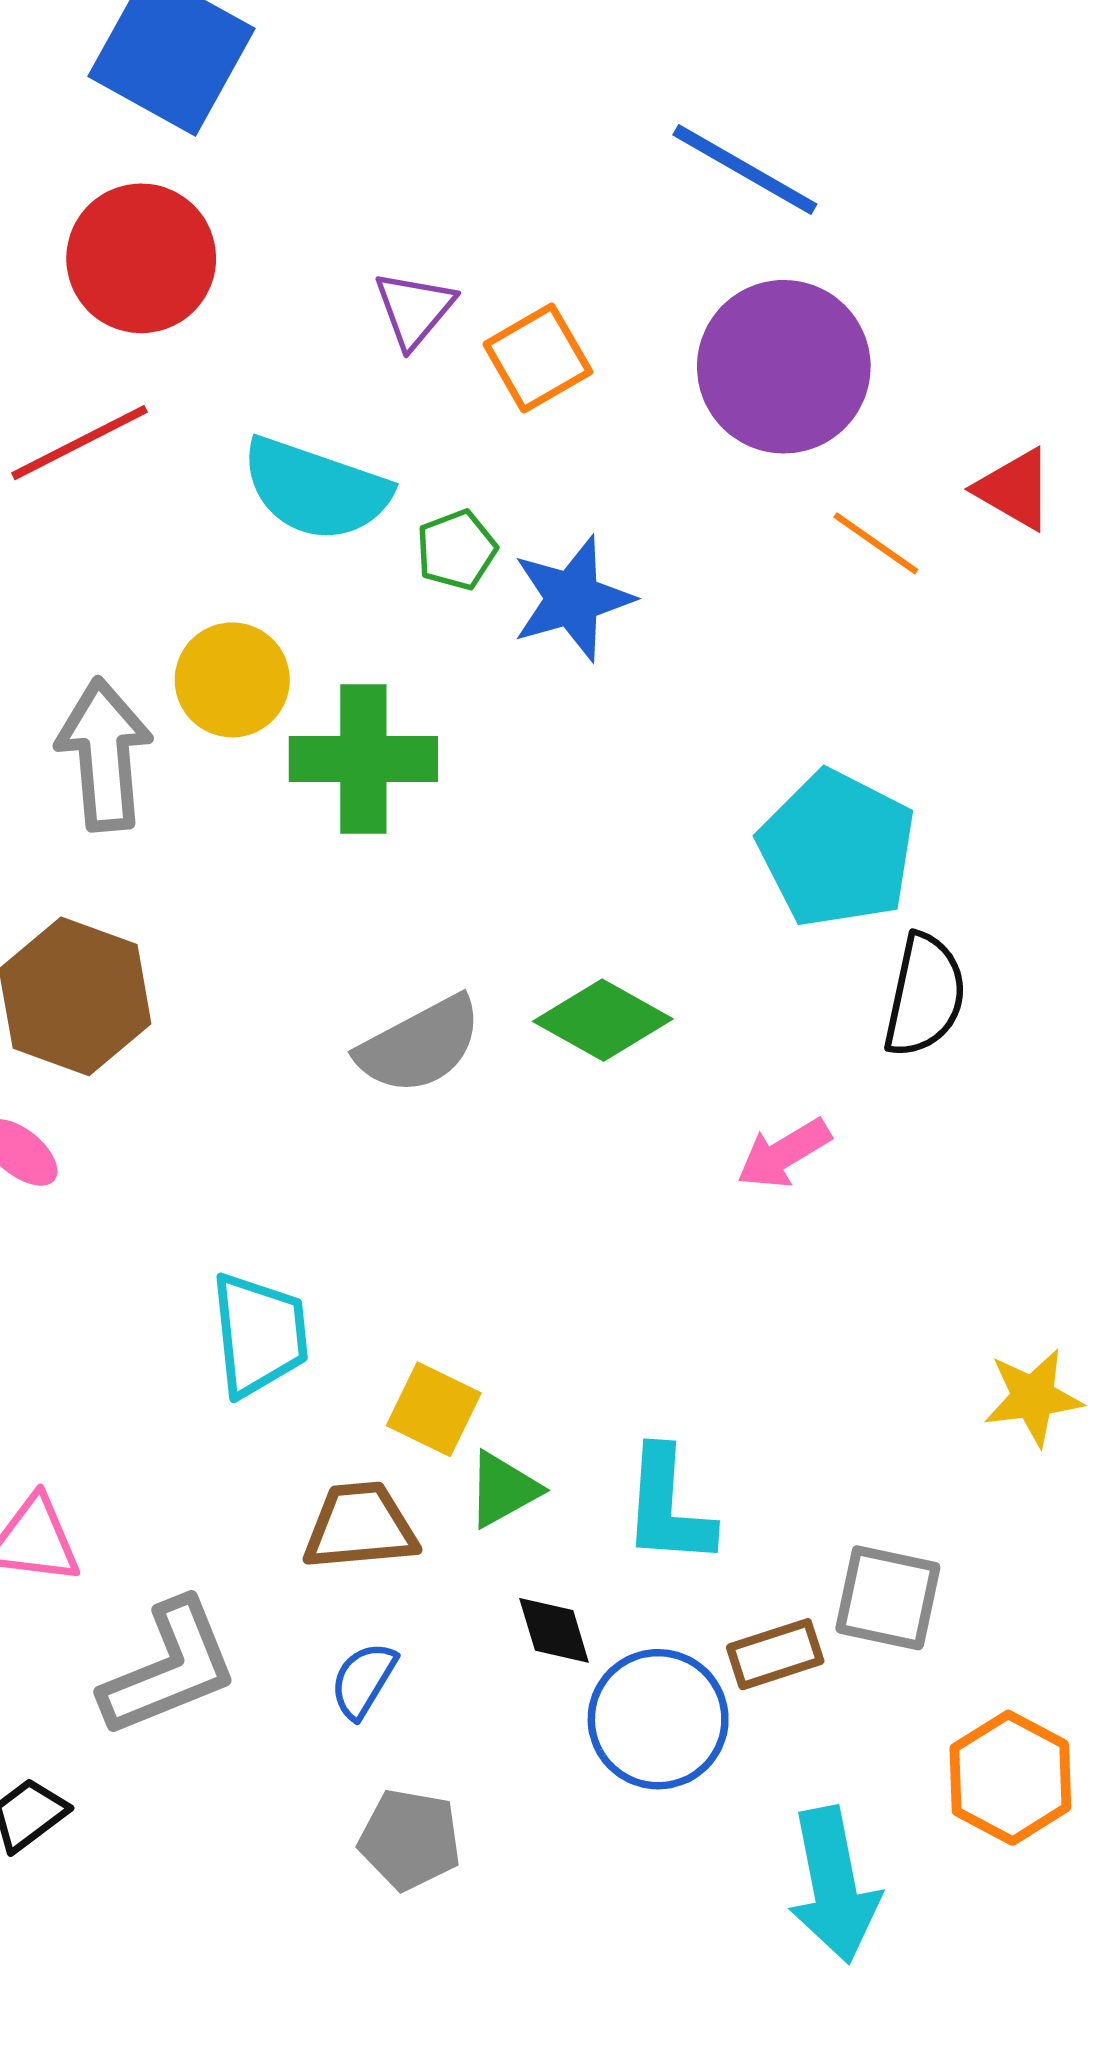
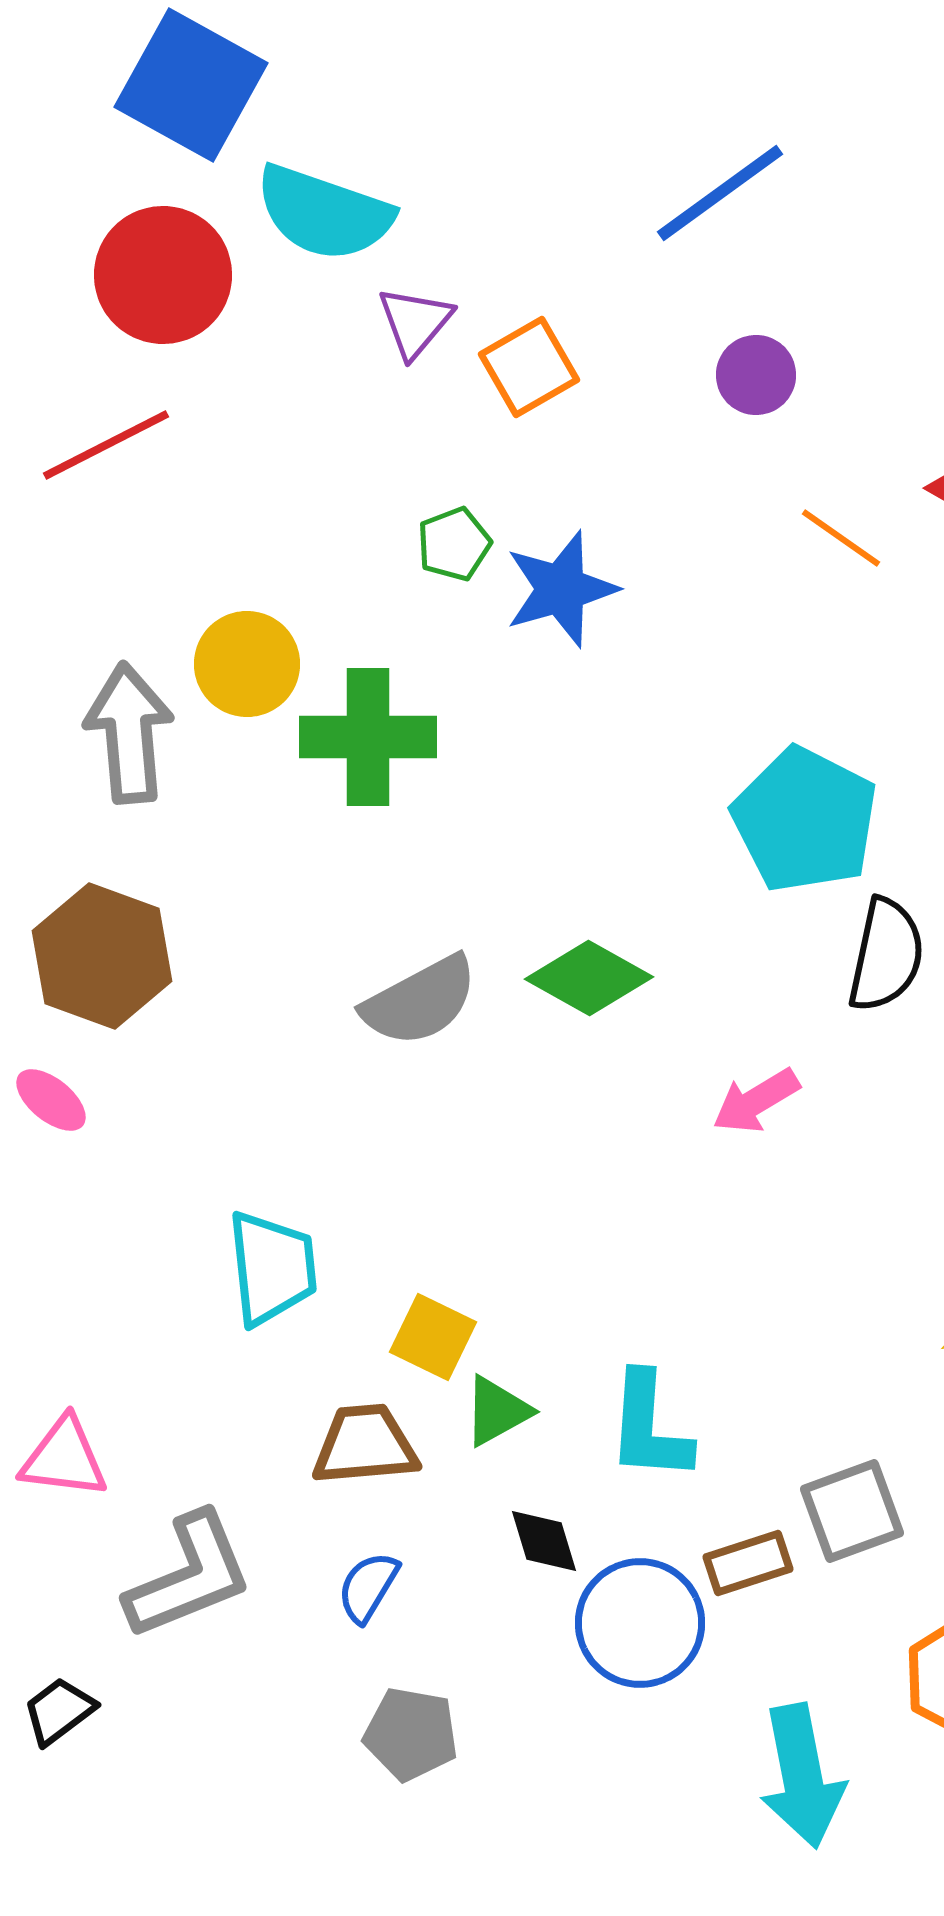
blue line: (745, 169) -> (720, 193), turned -66
purple circle: (784, 367) -> (756, 375), size x0.5
cyan semicircle: (316, 489) -> (324, 213), moved
gray square: (888, 1598) -> (852, 1511), turned -32

